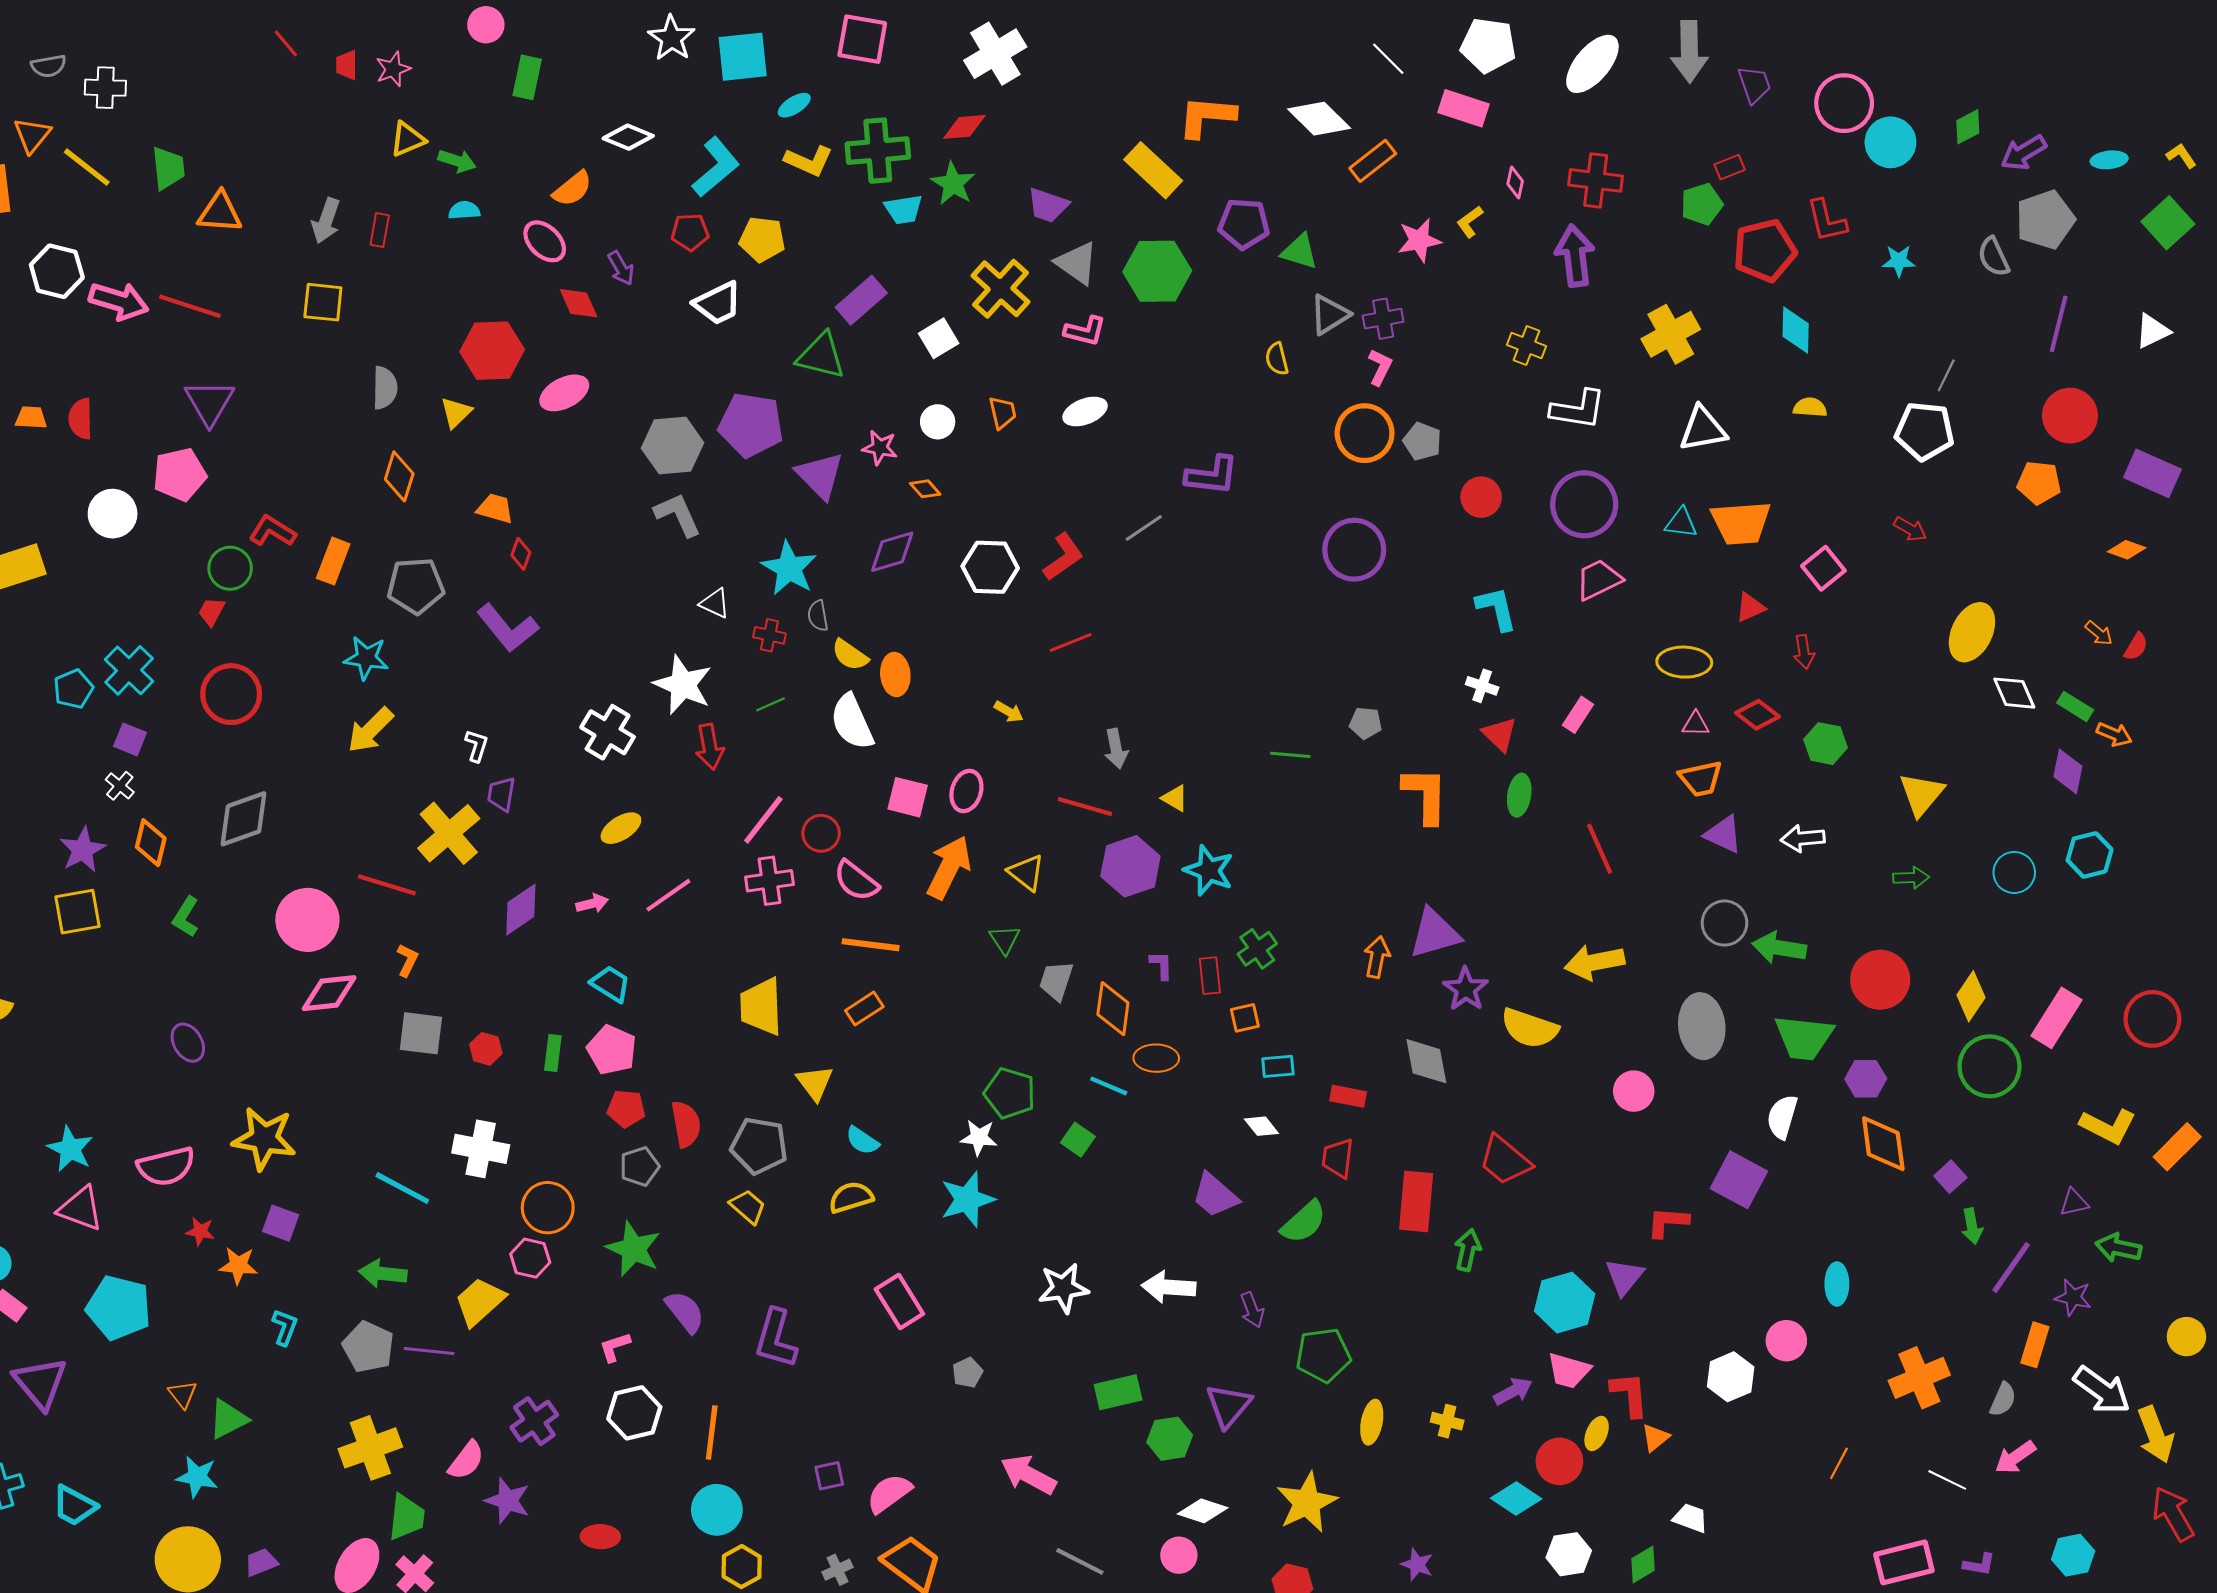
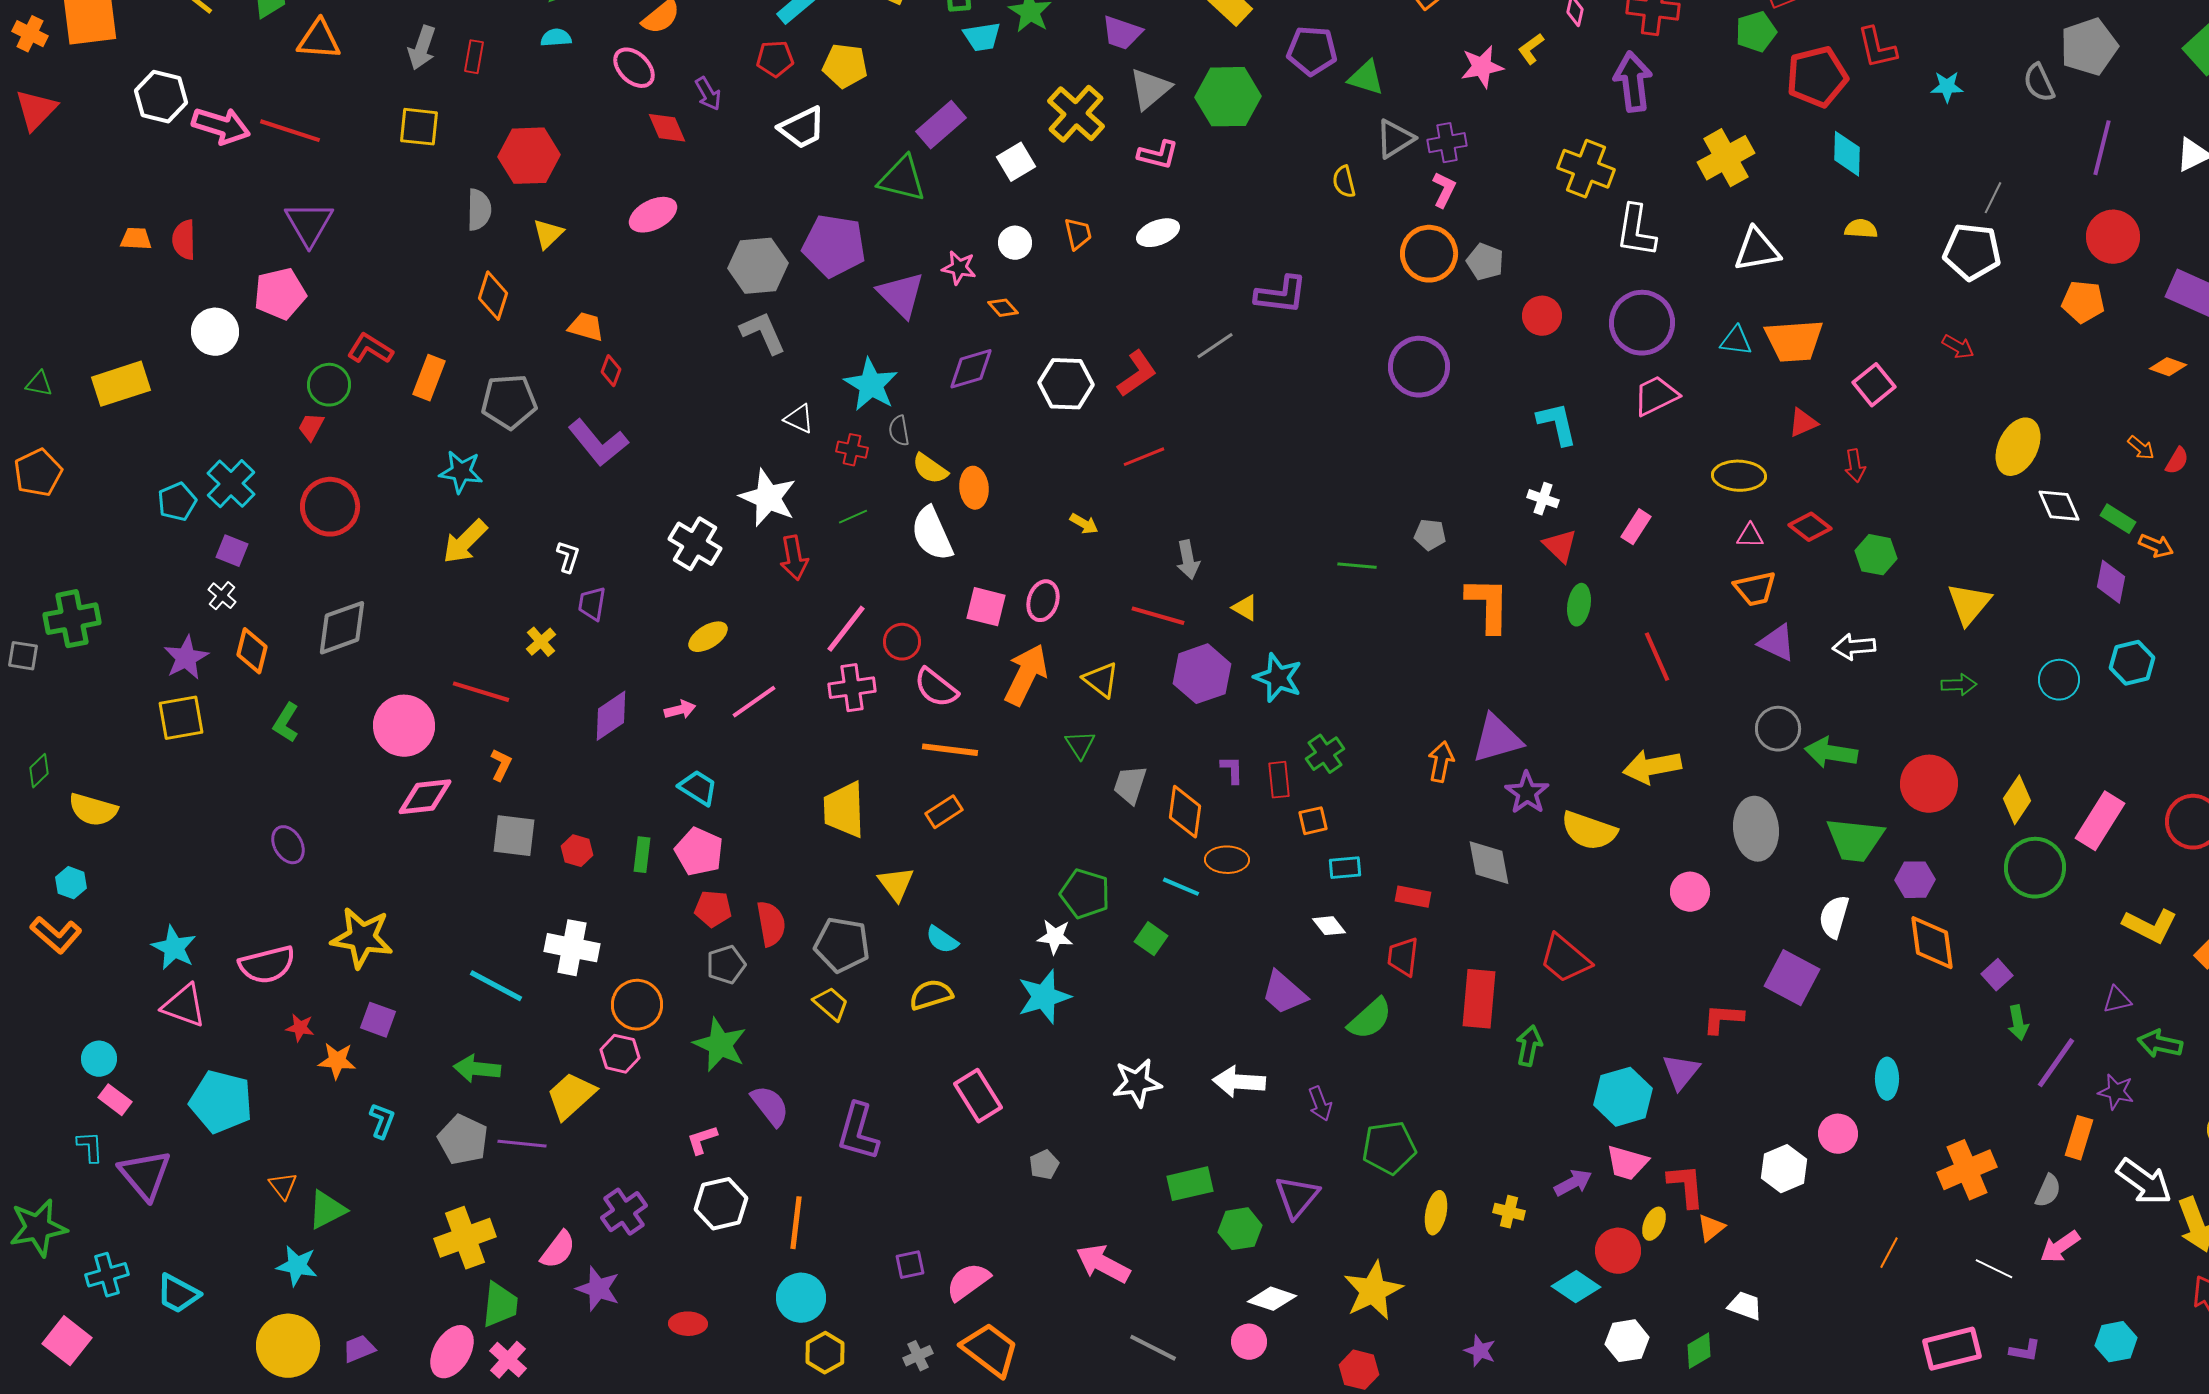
gray triangle: (1077, 263) -> (1150, 89), turned 45
yellow cross: (1526, 345) -> (1586, 169), size x1.5
red hexagon: (492, 351) -> (529, 156), moved
white L-shape: (1578, 409) -> (1636, 231), turned 90
yellow cross: (449, 833) -> (541, 642), size x0.5

